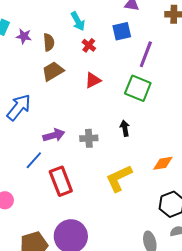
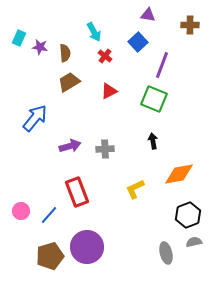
blue square: (122, 31) -> (138, 42), turned -30
black arrow: (125, 128) -> (153, 141), moved
blue line: (34, 160) -> (49, 215), moved
orange diamond: (163, 163) -> (179, 174), size x1.4
yellow L-shape: (119, 178) -> (135, 189), size x0.7

